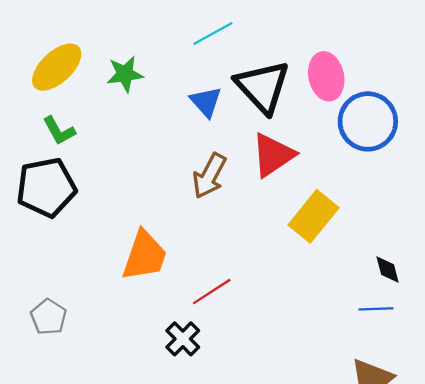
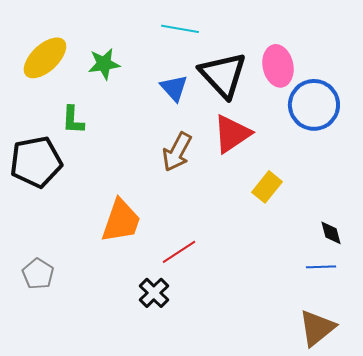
cyan line: (213, 34) -> (180, 29), turned 39
green L-shape: (59, 131) -> (73, 120), moved, turned 32
yellow rectangle: (313, 216) -> (267, 187), size x0.7

